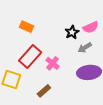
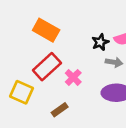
orange rectangle: (27, 27) -> (46, 30), size x1.5
gray arrow: (85, 48) -> (114, 62), turned -144

